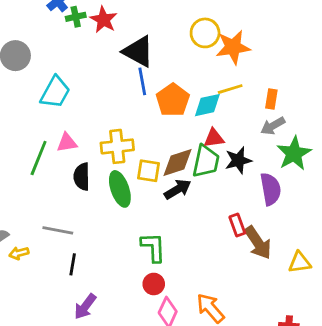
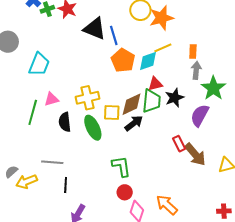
blue line: (142, 81) -> (114, 35), moved
gray arrow: (273, 126) -> (196, 70), turned 132
purple semicircle: (271, 189) -> (200, 115), turned -135
yellow arrow: (19, 253) -> (26, 181), size x1.5

